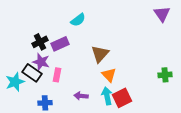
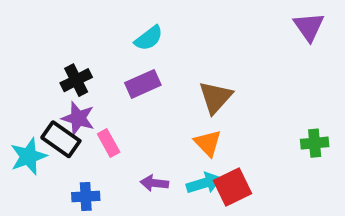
purple rectangle: (60, 44) -> (143, 84), moved
brown triangle: (100, 54) -> (215, 97), moved
pink rectangle: (57, 75) -> (109, 143), turned -40
cyan arrow: (107, 96) -> (204, 183), turned 84

